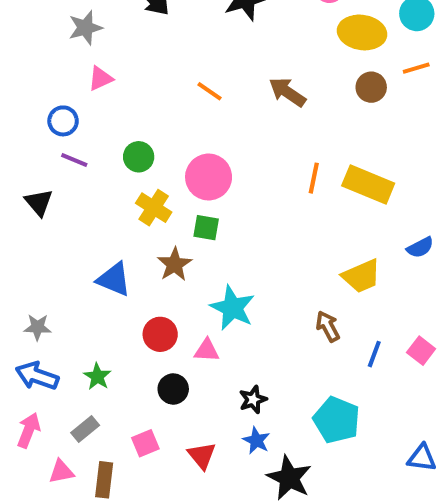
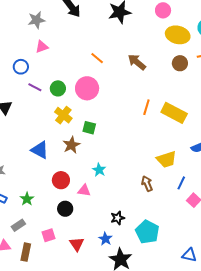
purple line: (74, 160) -> (35, 87), moved
pink circle: (209, 177) -> (87, 88), moved
cyan star: (233, 308) -> (99, 170), size x0.6
blue line: (374, 354) -> (181, 183), moved
black star: (253, 400) -> (118, 218), moved

